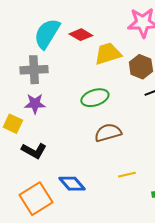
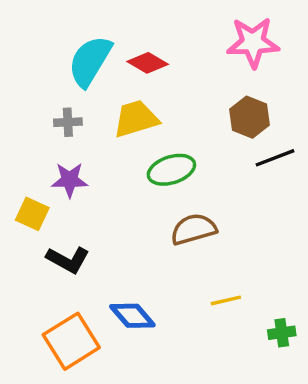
yellow trapezoid: (108, 54) -> (136, 119), moved
gray cross: (34, 70) -> (68, 122), size x0.6

